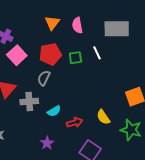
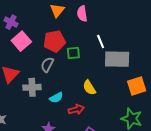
gray rectangle: (117, 29) -> (117, 59), moved
green square: (75, 58) -> (73, 53), moved
yellow semicircle: (103, 117) -> (89, 88), moved

